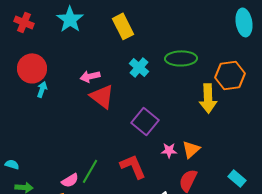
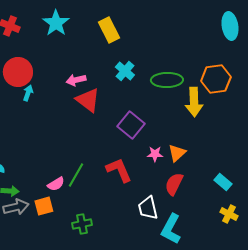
green ellipse: (181, 58) -> (167, 80), moved

